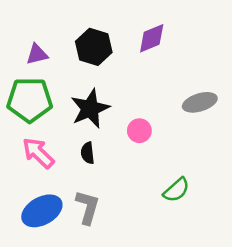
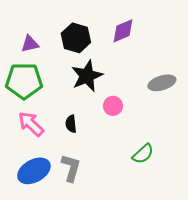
black star: (90, 109) -> (87, 76), moved

